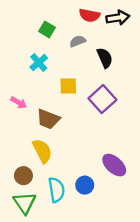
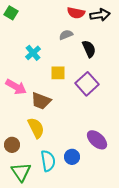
green square: (47, 29) -> (11, 13), moved
pink arrow: (19, 103) -> (16, 87), size x1.5
brown circle: (23, 176) -> (12, 145), moved

